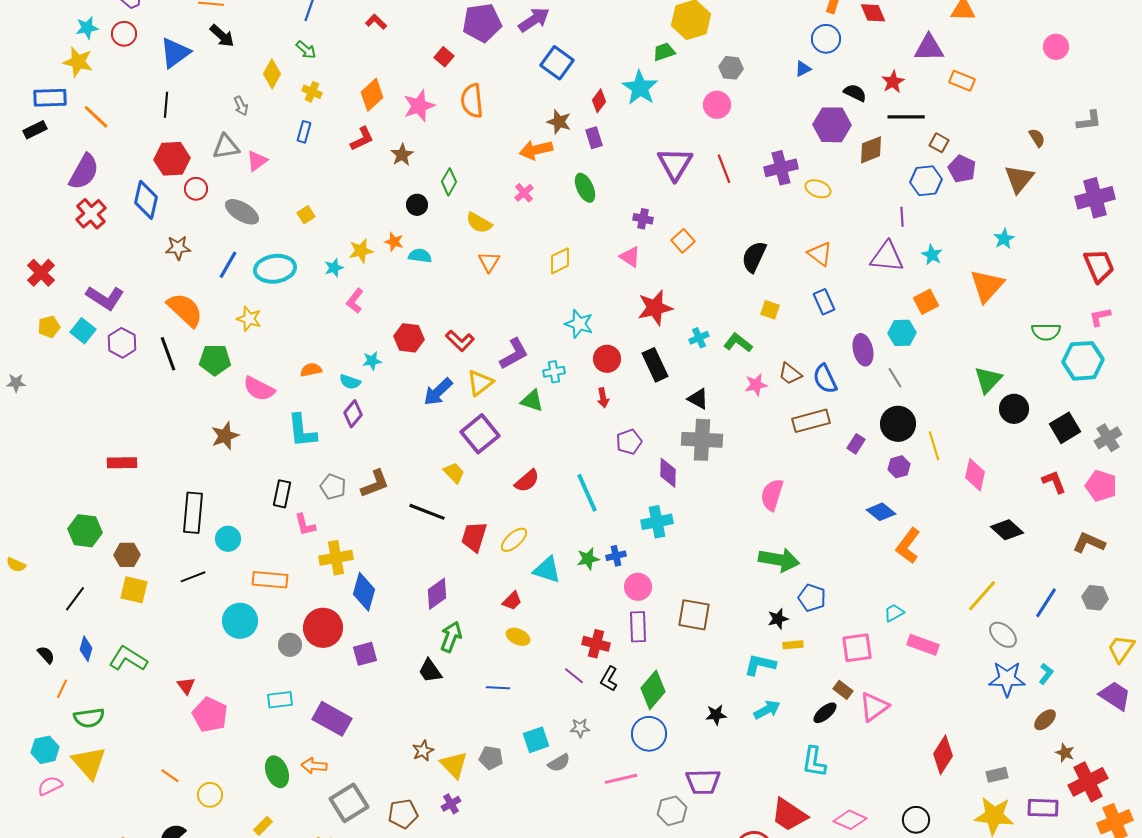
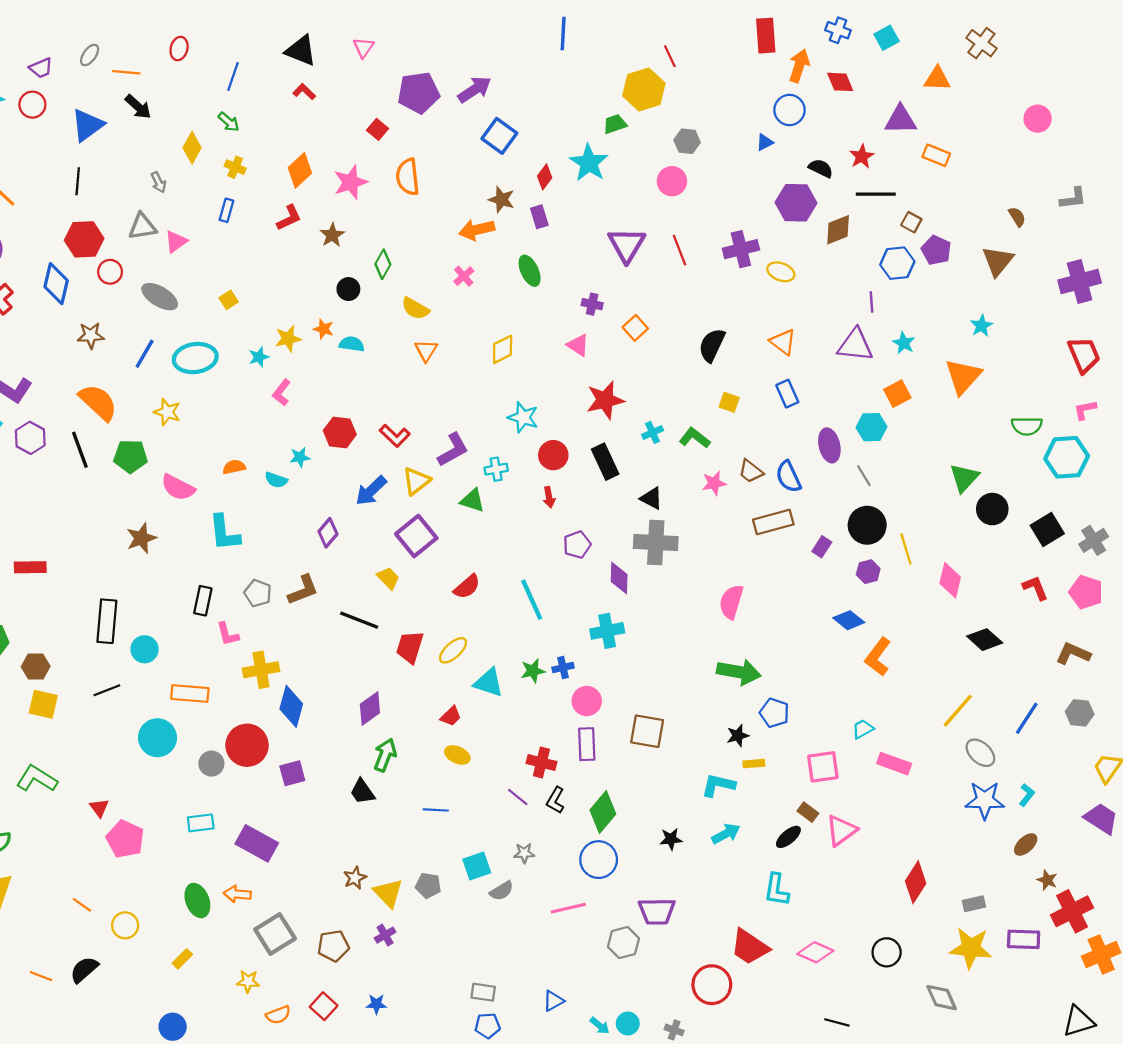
purple diamond: (353, 414) -> (328, 533), moved

